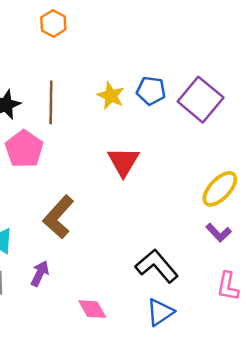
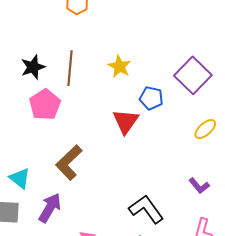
blue pentagon: (151, 91) -> (151, 98), moved
yellow ellipse: (220, 189) -> (205, 129), moved, size x0.7
purple arrow: (40, 273) -> (50, 208), size x1.4

